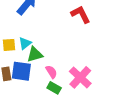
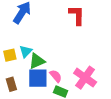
red L-shape: (81, 14) -> (77, 15), turned 35
blue square: (21, 71) -> (38, 78), moved

